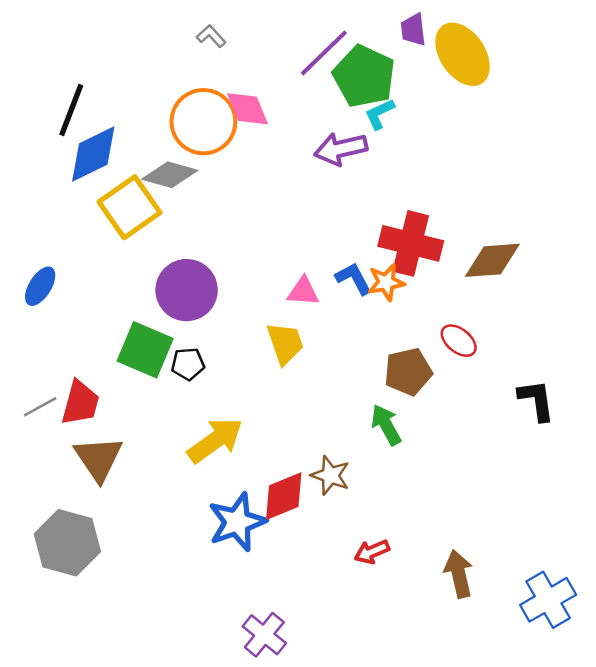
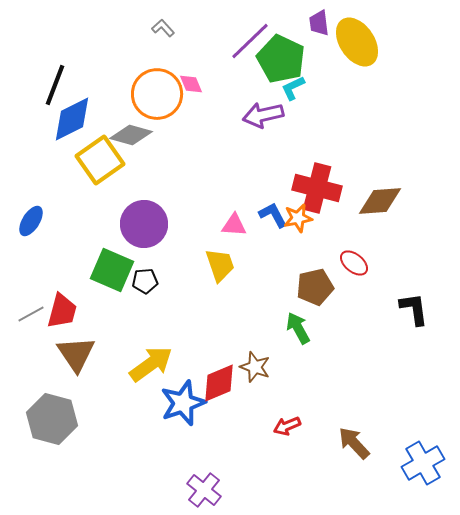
pink diamond: (247, 109) -> (191, 84), size x0.7
yellow arrow: (215, 440) -> (151, 364), moved
brown arrow: (459, 574) -> (354, 443), turned -30

